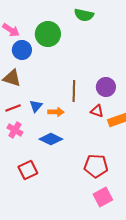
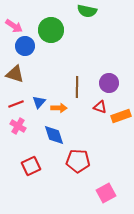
blue diamond: (51, 139) -> (54, 135), turned 45
red pentagon: (96, 166) -> (78, 161), moved

